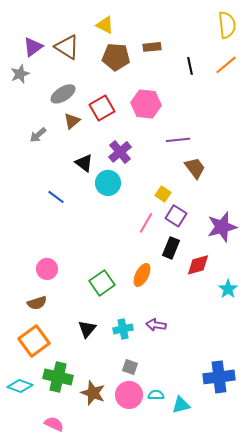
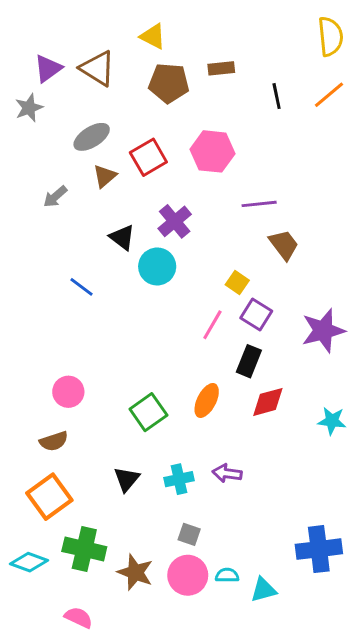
red diamond: (198, 265) -> (268, 402), moved
cyan star: (228, 289) -> (332, 421), turned -30

